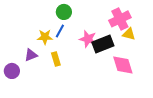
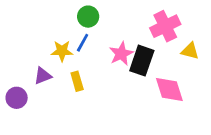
yellow triangle: (129, 34) -> (190, 51), moved
pink star: (88, 39) -> (121, 54), turned 30
black rectangle: (103, 44) -> (142, 61), turned -50

